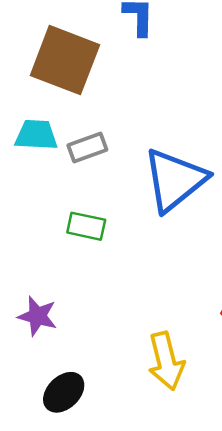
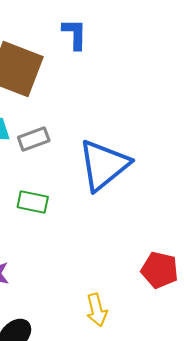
yellow arrow: (166, 361) -> (97, 310), size x0.7

